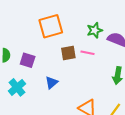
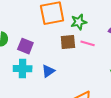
green star: (95, 30) -> (79, 22), moved
cyan cross: (17, 87) -> (23, 69), moved, turned 36

